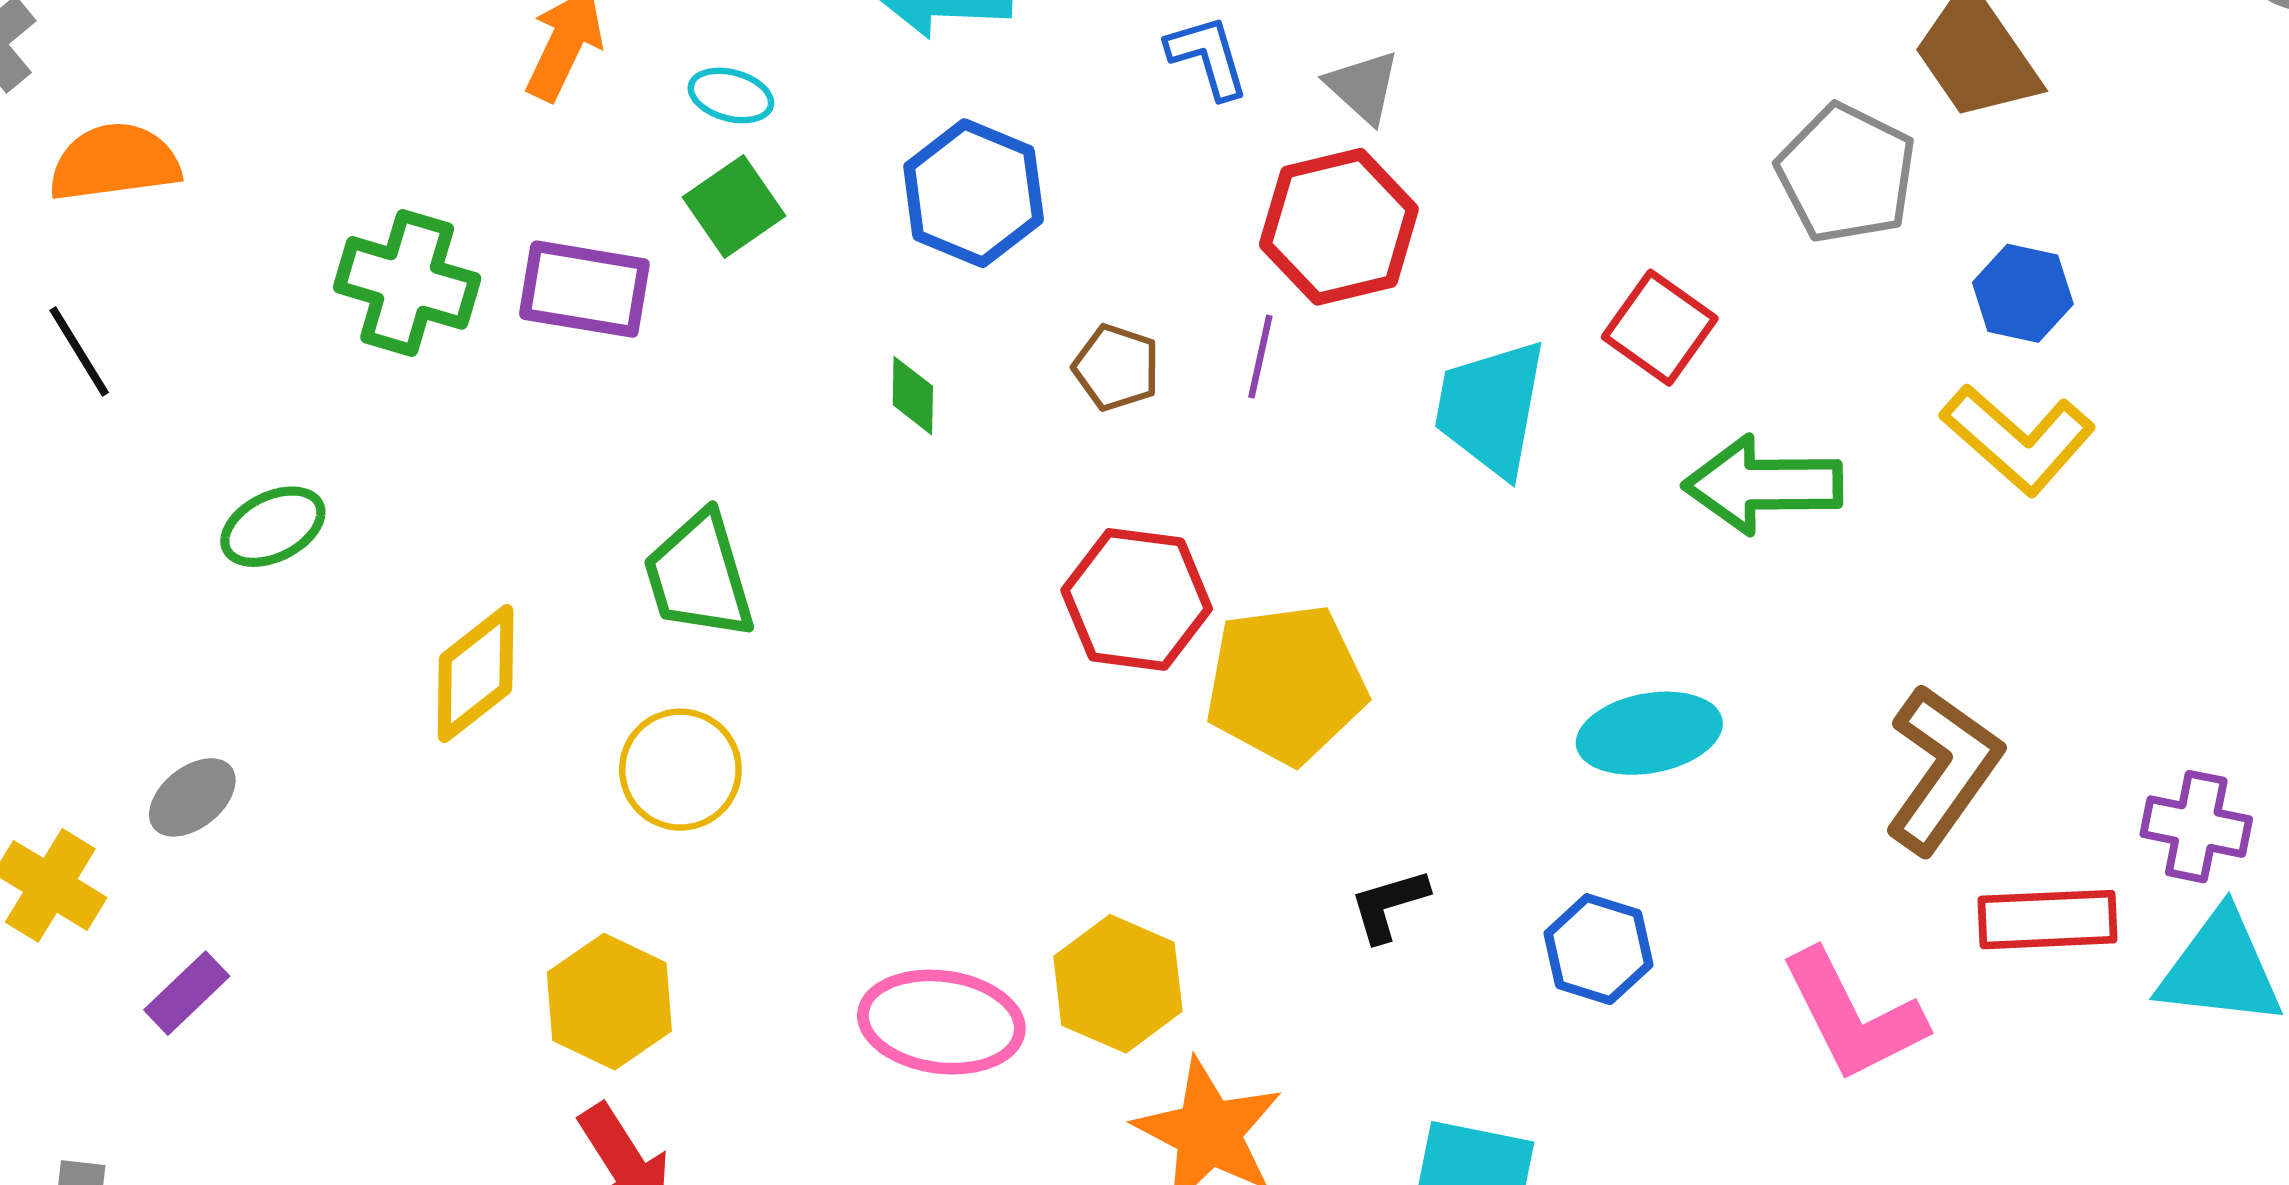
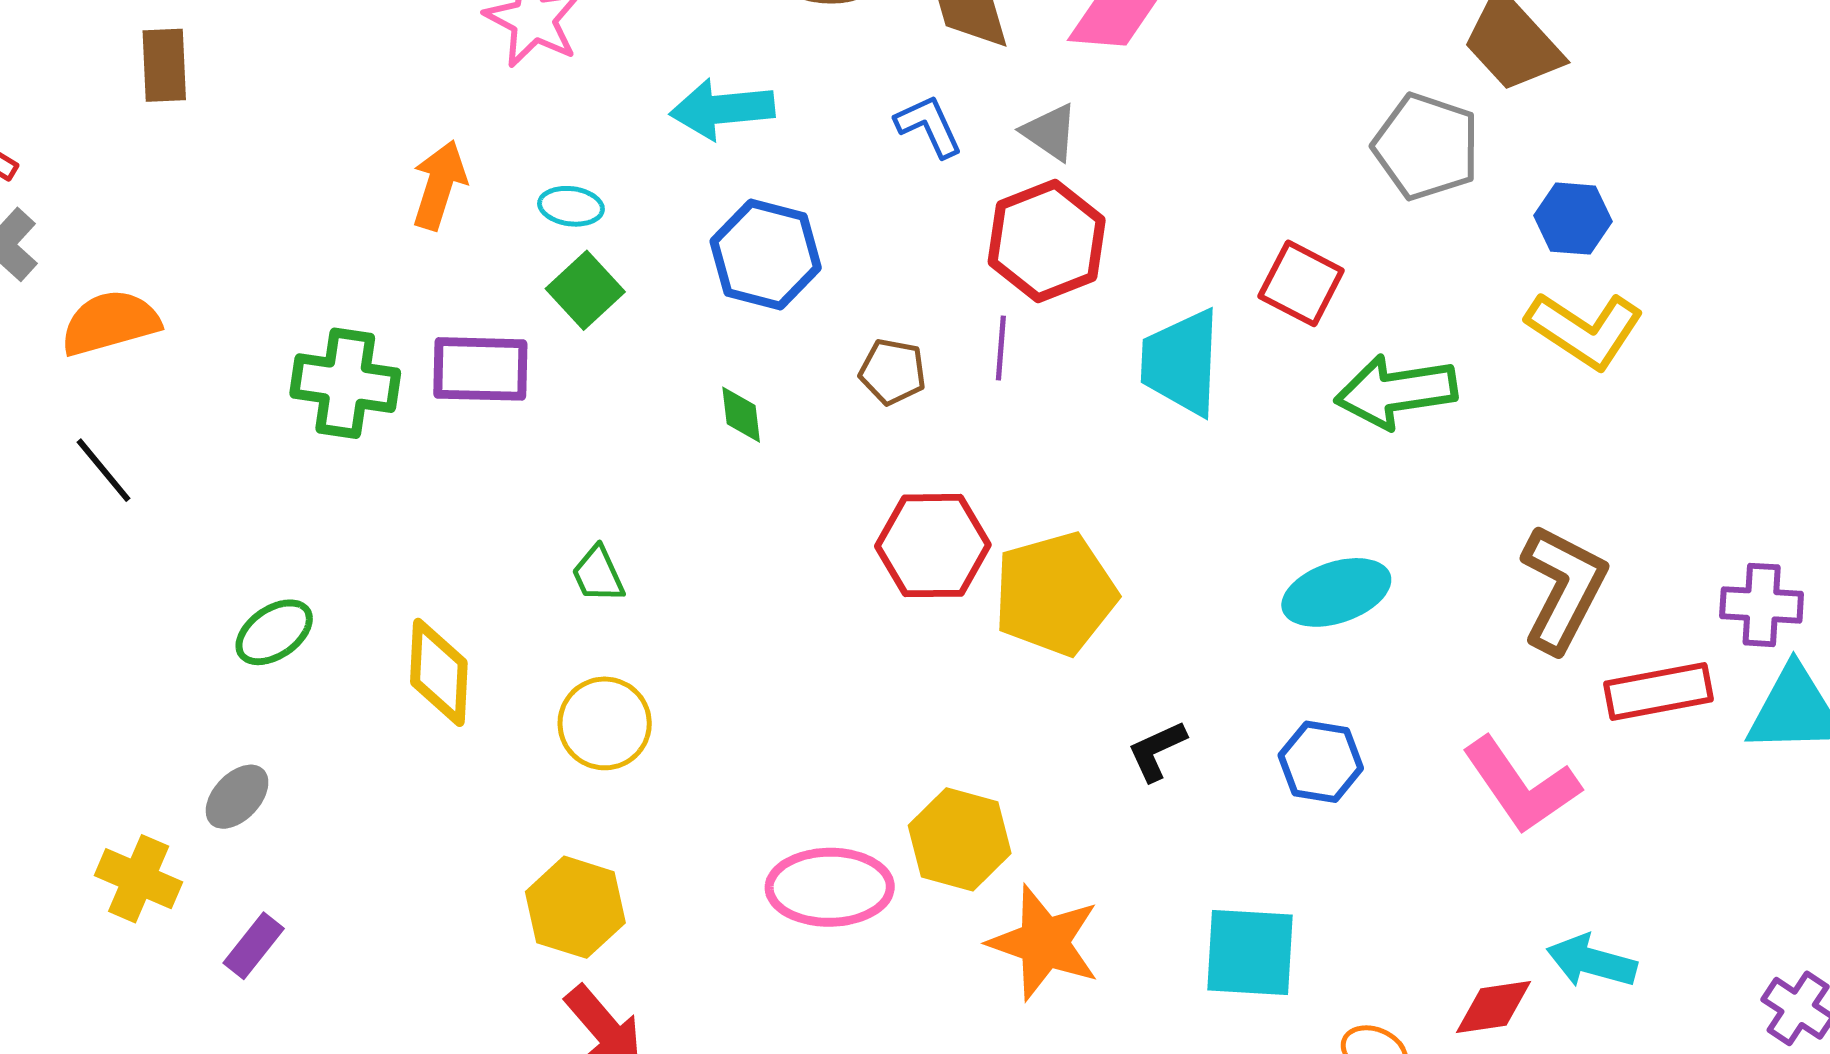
green ellipse: (273, 527) -> (274, 632), moved
green trapezoid: (699, 576) -> (598, 574), size x0.6
yellow diamond: (476, 674) -> (439, 672), turned -41

